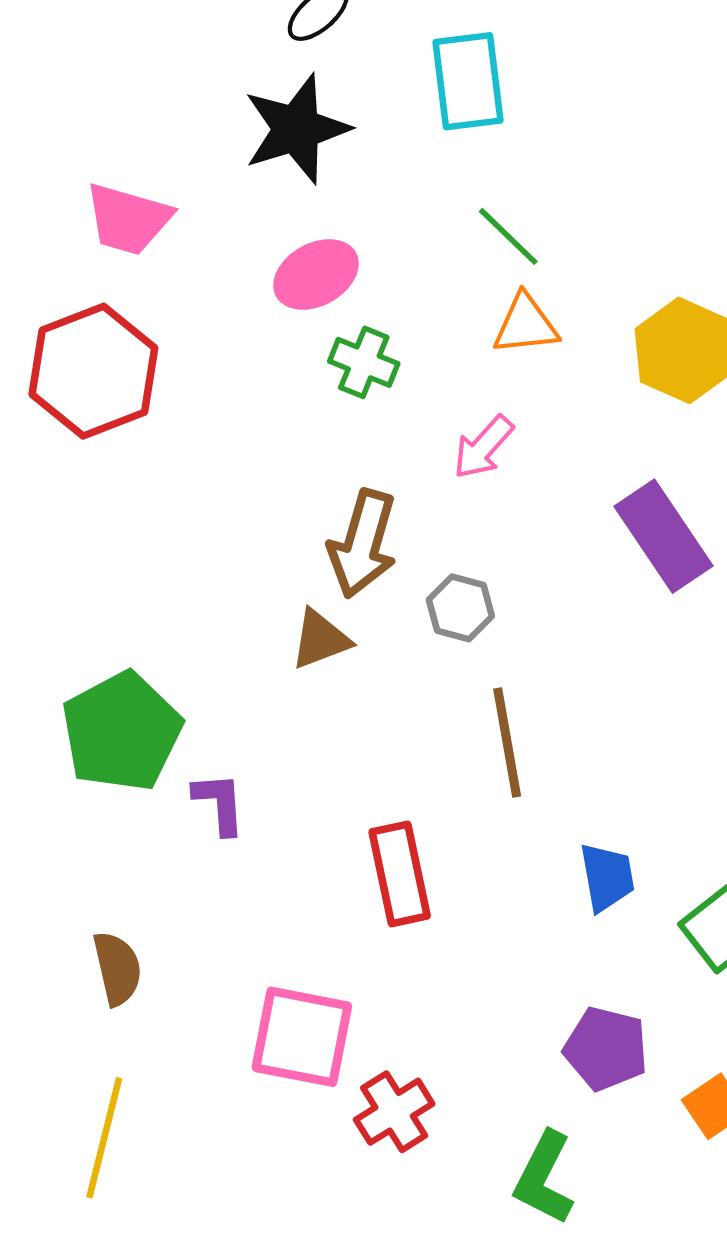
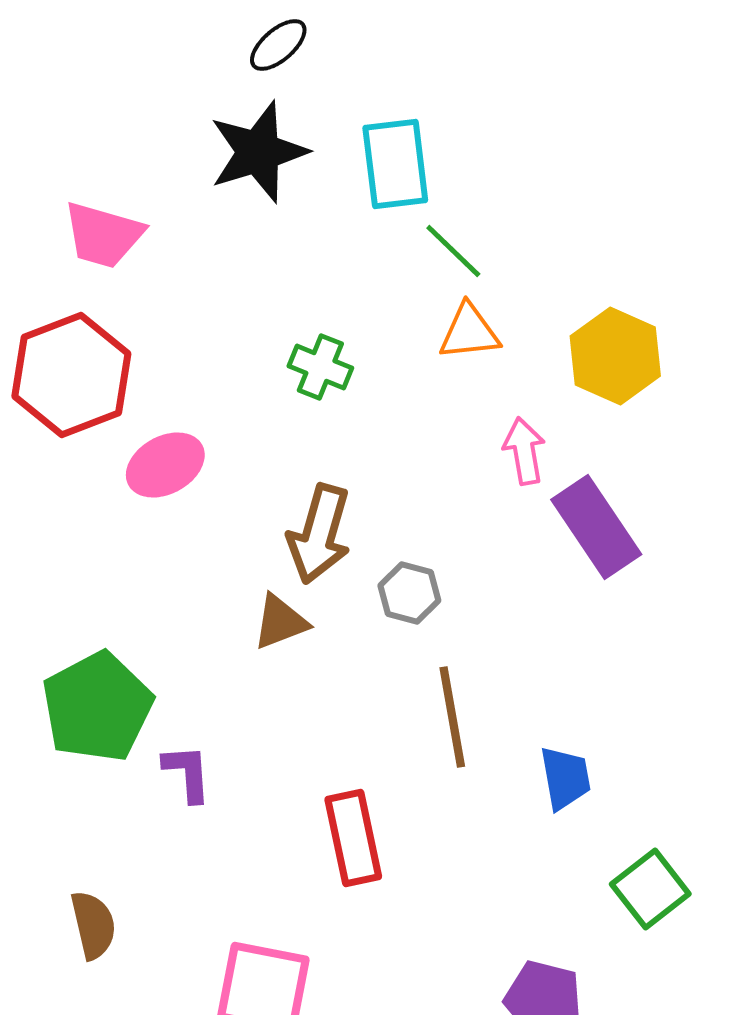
cyan rectangle: (468, 81) -> (395, 164), moved
pink ellipse: (316, 274) -> (165, 465), moved
pink arrow: (483, 447) -> (524, 451), moved, turned 128
blue trapezoid: (607, 877) -> (565, 778), moved

